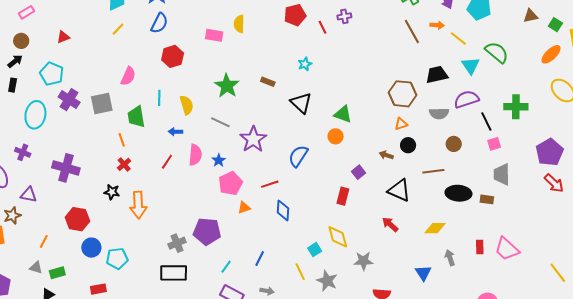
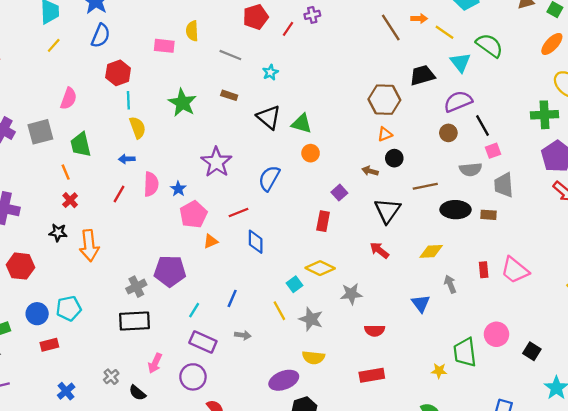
red line: (323, 27) -> (288, 29), turned 64
cyan line: (159, 98) -> (128, 100), moved
green cross: (516, 107) -> (545, 115), moved
gray semicircle: (439, 113) -> (471, 169), moved
green triangle: (343, 114) -> (302, 124), moved
gray line: (220, 122) -> (230, 55), moved
brown circle: (454, 144) -> (448, 133), moved
black triangle: (399, 190) -> (387, 211), turned 45
yellow diamond: (338, 237) -> (320, 268), turned -45
blue circle: (91, 248) -> (37, 314), moved

